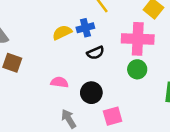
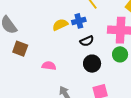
pink semicircle: (59, 82) -> (49, 66), moved
black circle: (91, 93) -> (92, 64), moved

